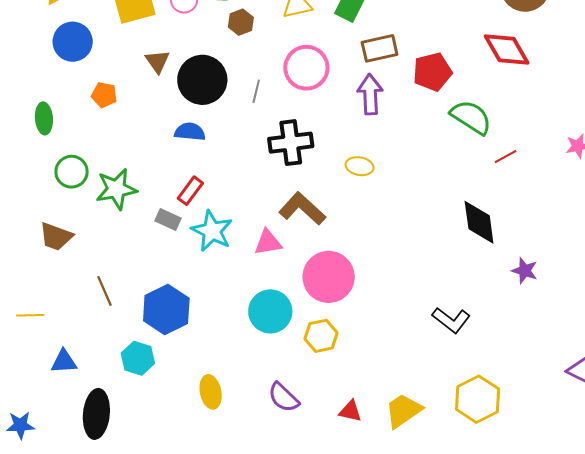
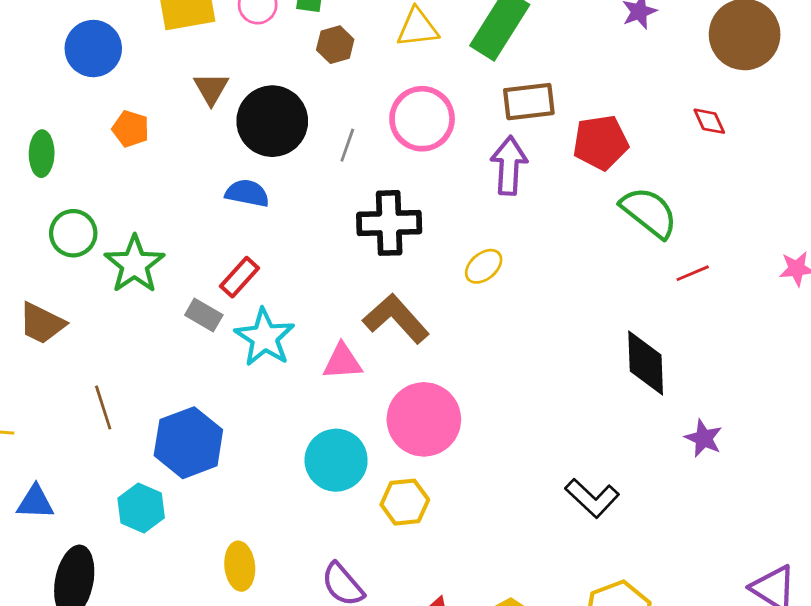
red diamond: (507, 49) -> (709, 121), size x0.5
yellow ellipse: (360, 166) -> (484, 266), turned -56
green star: (116, 189) -> (135, 264), turned -30

